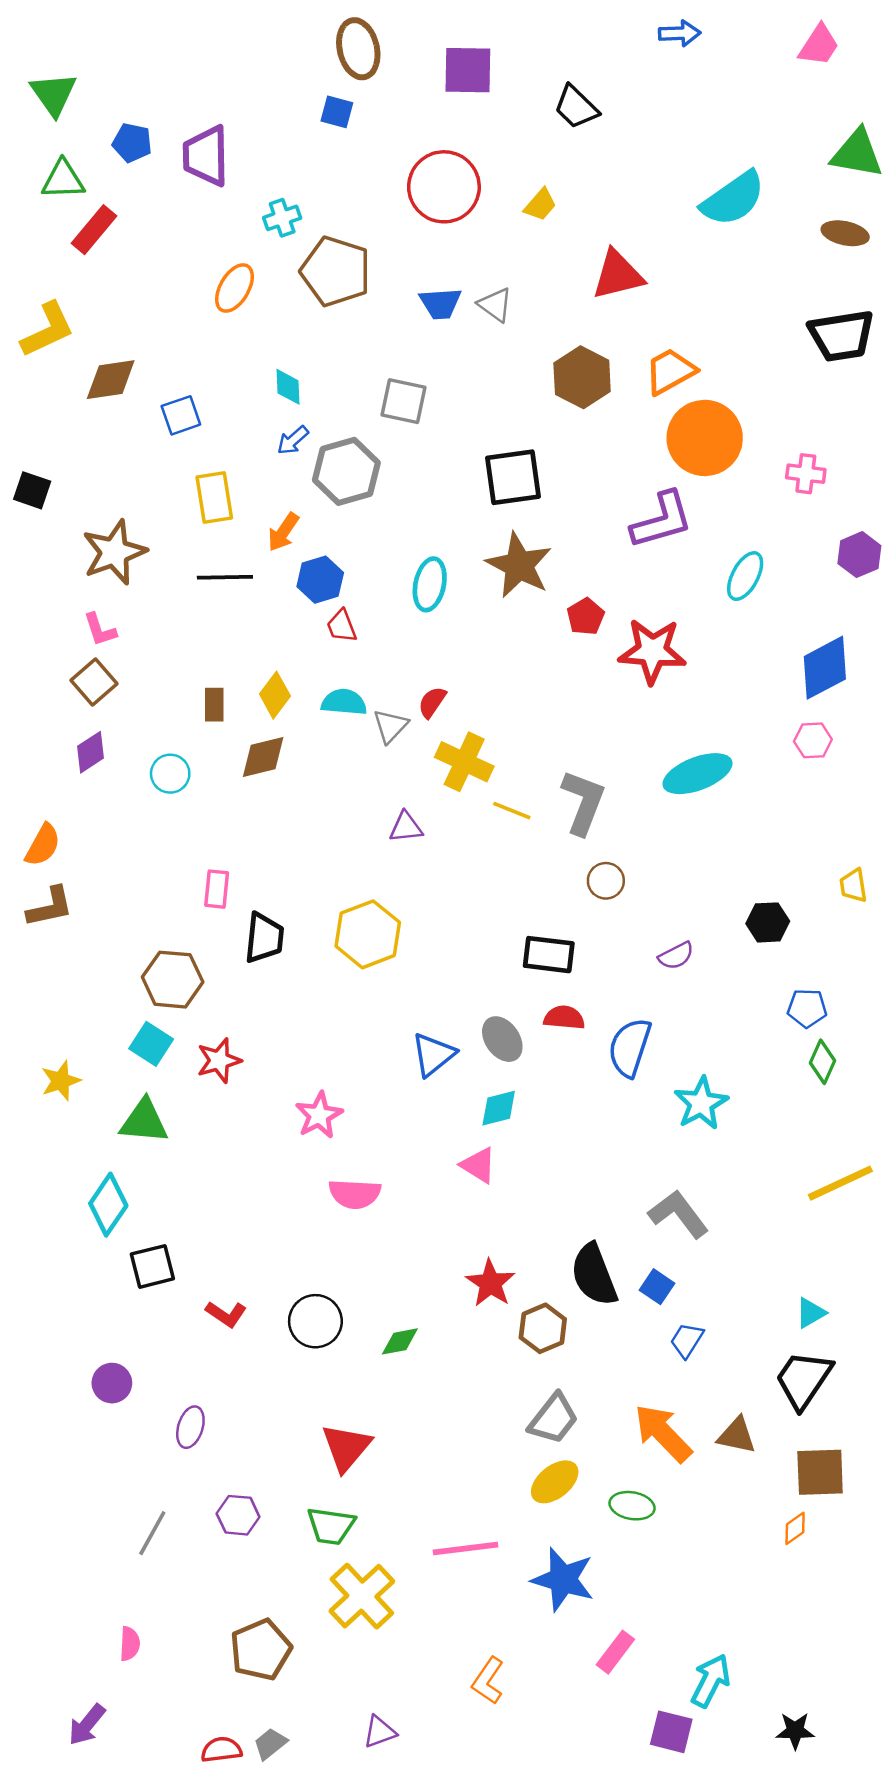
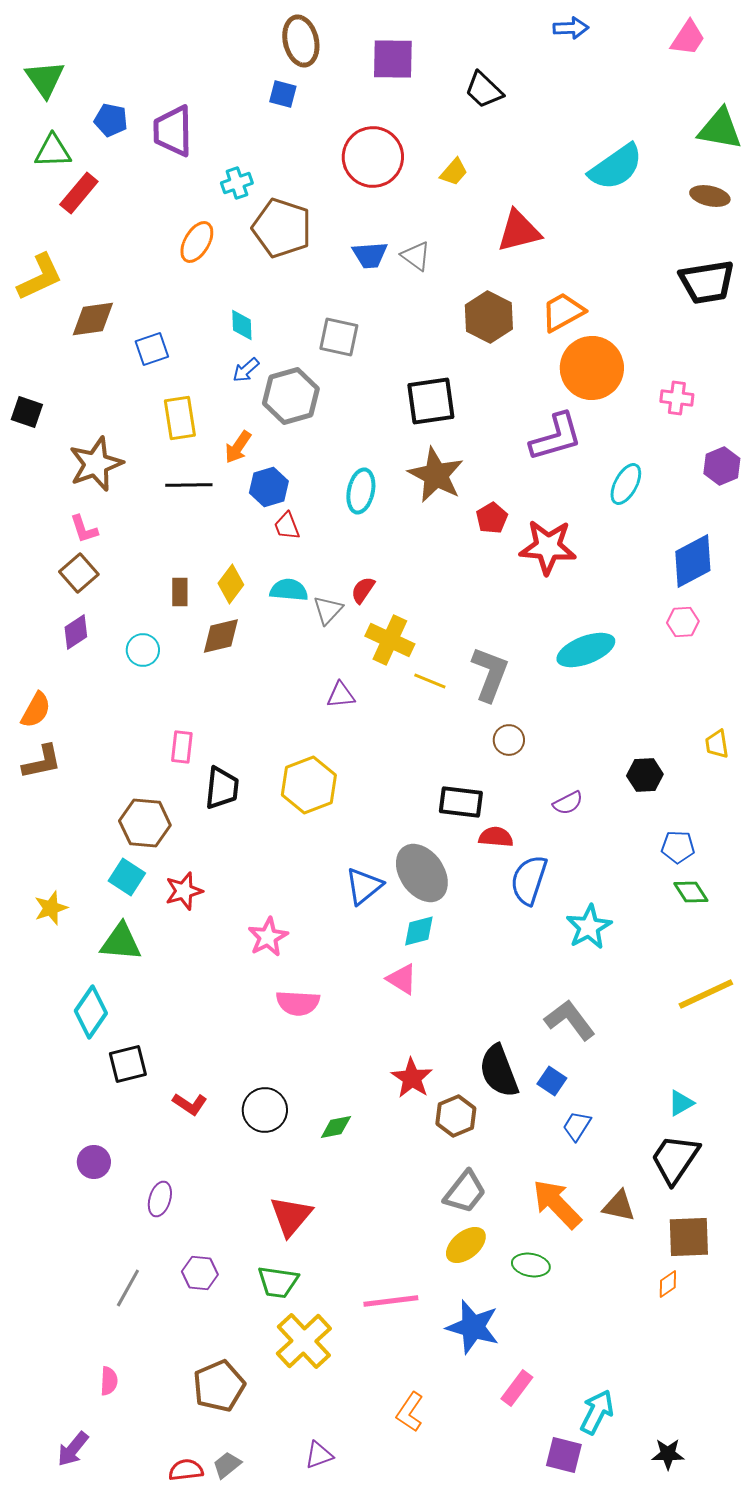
red semicircle: (564, 1018) -> (496, 837), moved
gray ellipse: (502, 1039) -> (422, 873), size x1.5
green diamond: (822, 1062) -> (691, 892), turned -57

